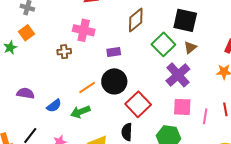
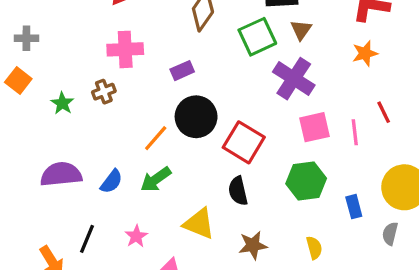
orange square: (27, 33) -> (18, 80), moved
green square: (163, 44) -> (257, 37), turned 35
green star: (10, 48) -> (62, 103), moved
purple semicircle: (26, 93) -> (61, 174), size x1.4

